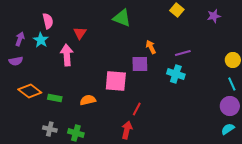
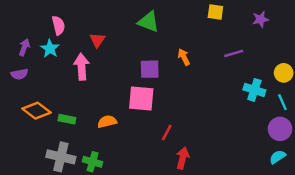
yellow square: (177, 10) -> (215, 12), turned -32
purple line: (183, 53) -> (234, 53), moved
purple square: (140, 64) -> (150, 69), moved
cyan cross: (176, 74) -> (254, 90), moved
gray cross: (50, 129) -> (61, 157), size x1.6
red arrow: (127, 130) -> (183, 158), moved

